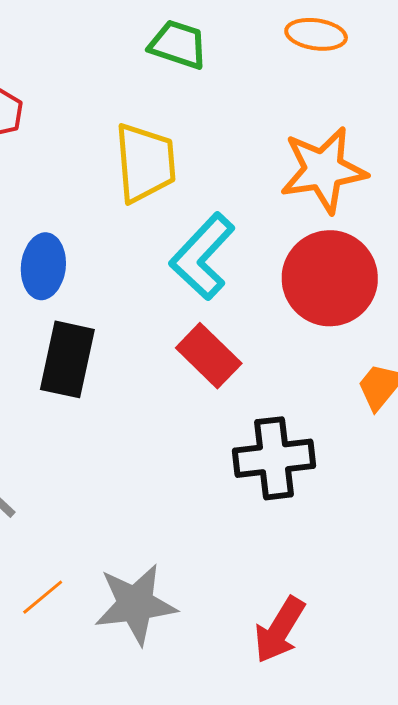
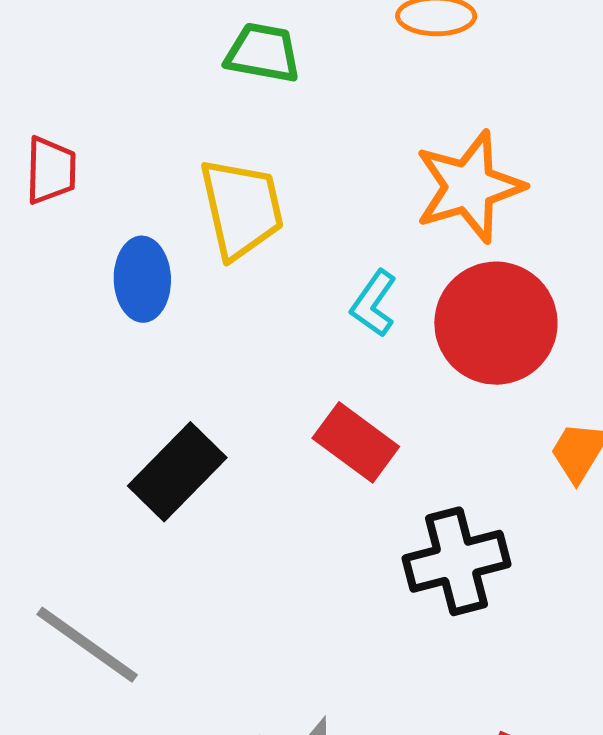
cyan L-shape: (202, 256) -> (374, 303), moved, size x0.6
blue ellipse: (43, 266) -> (142, 279), moved
black rectangle: (67, 359) -> (177, 472), turned 40

